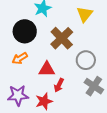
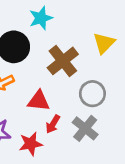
yellow triangle: (85, 14) -> (104, 43), moved
gray cross: (94, 86) -> (85, 128), moved

